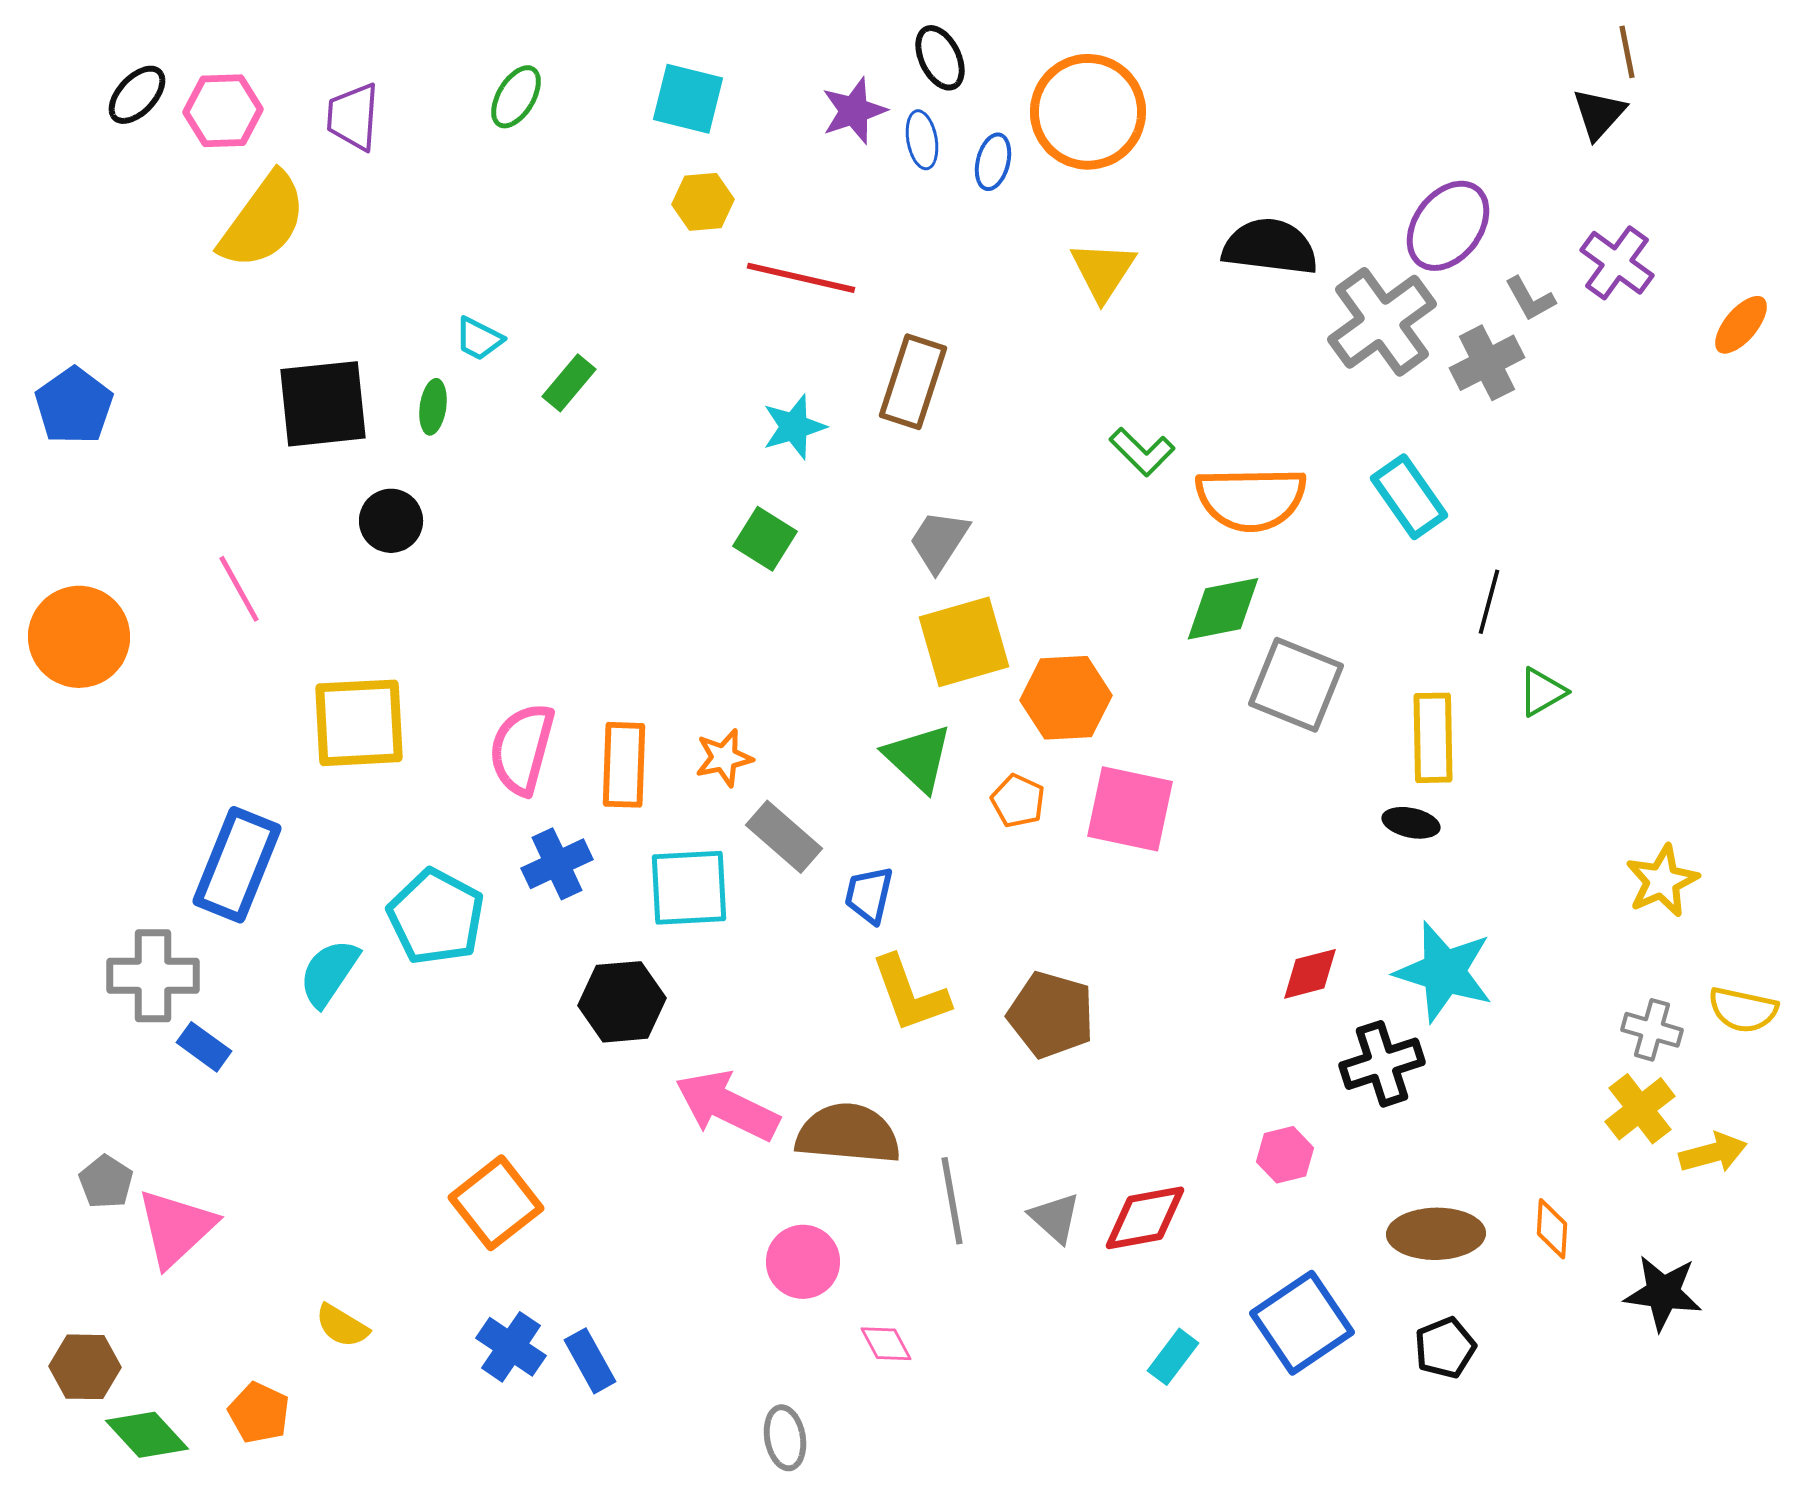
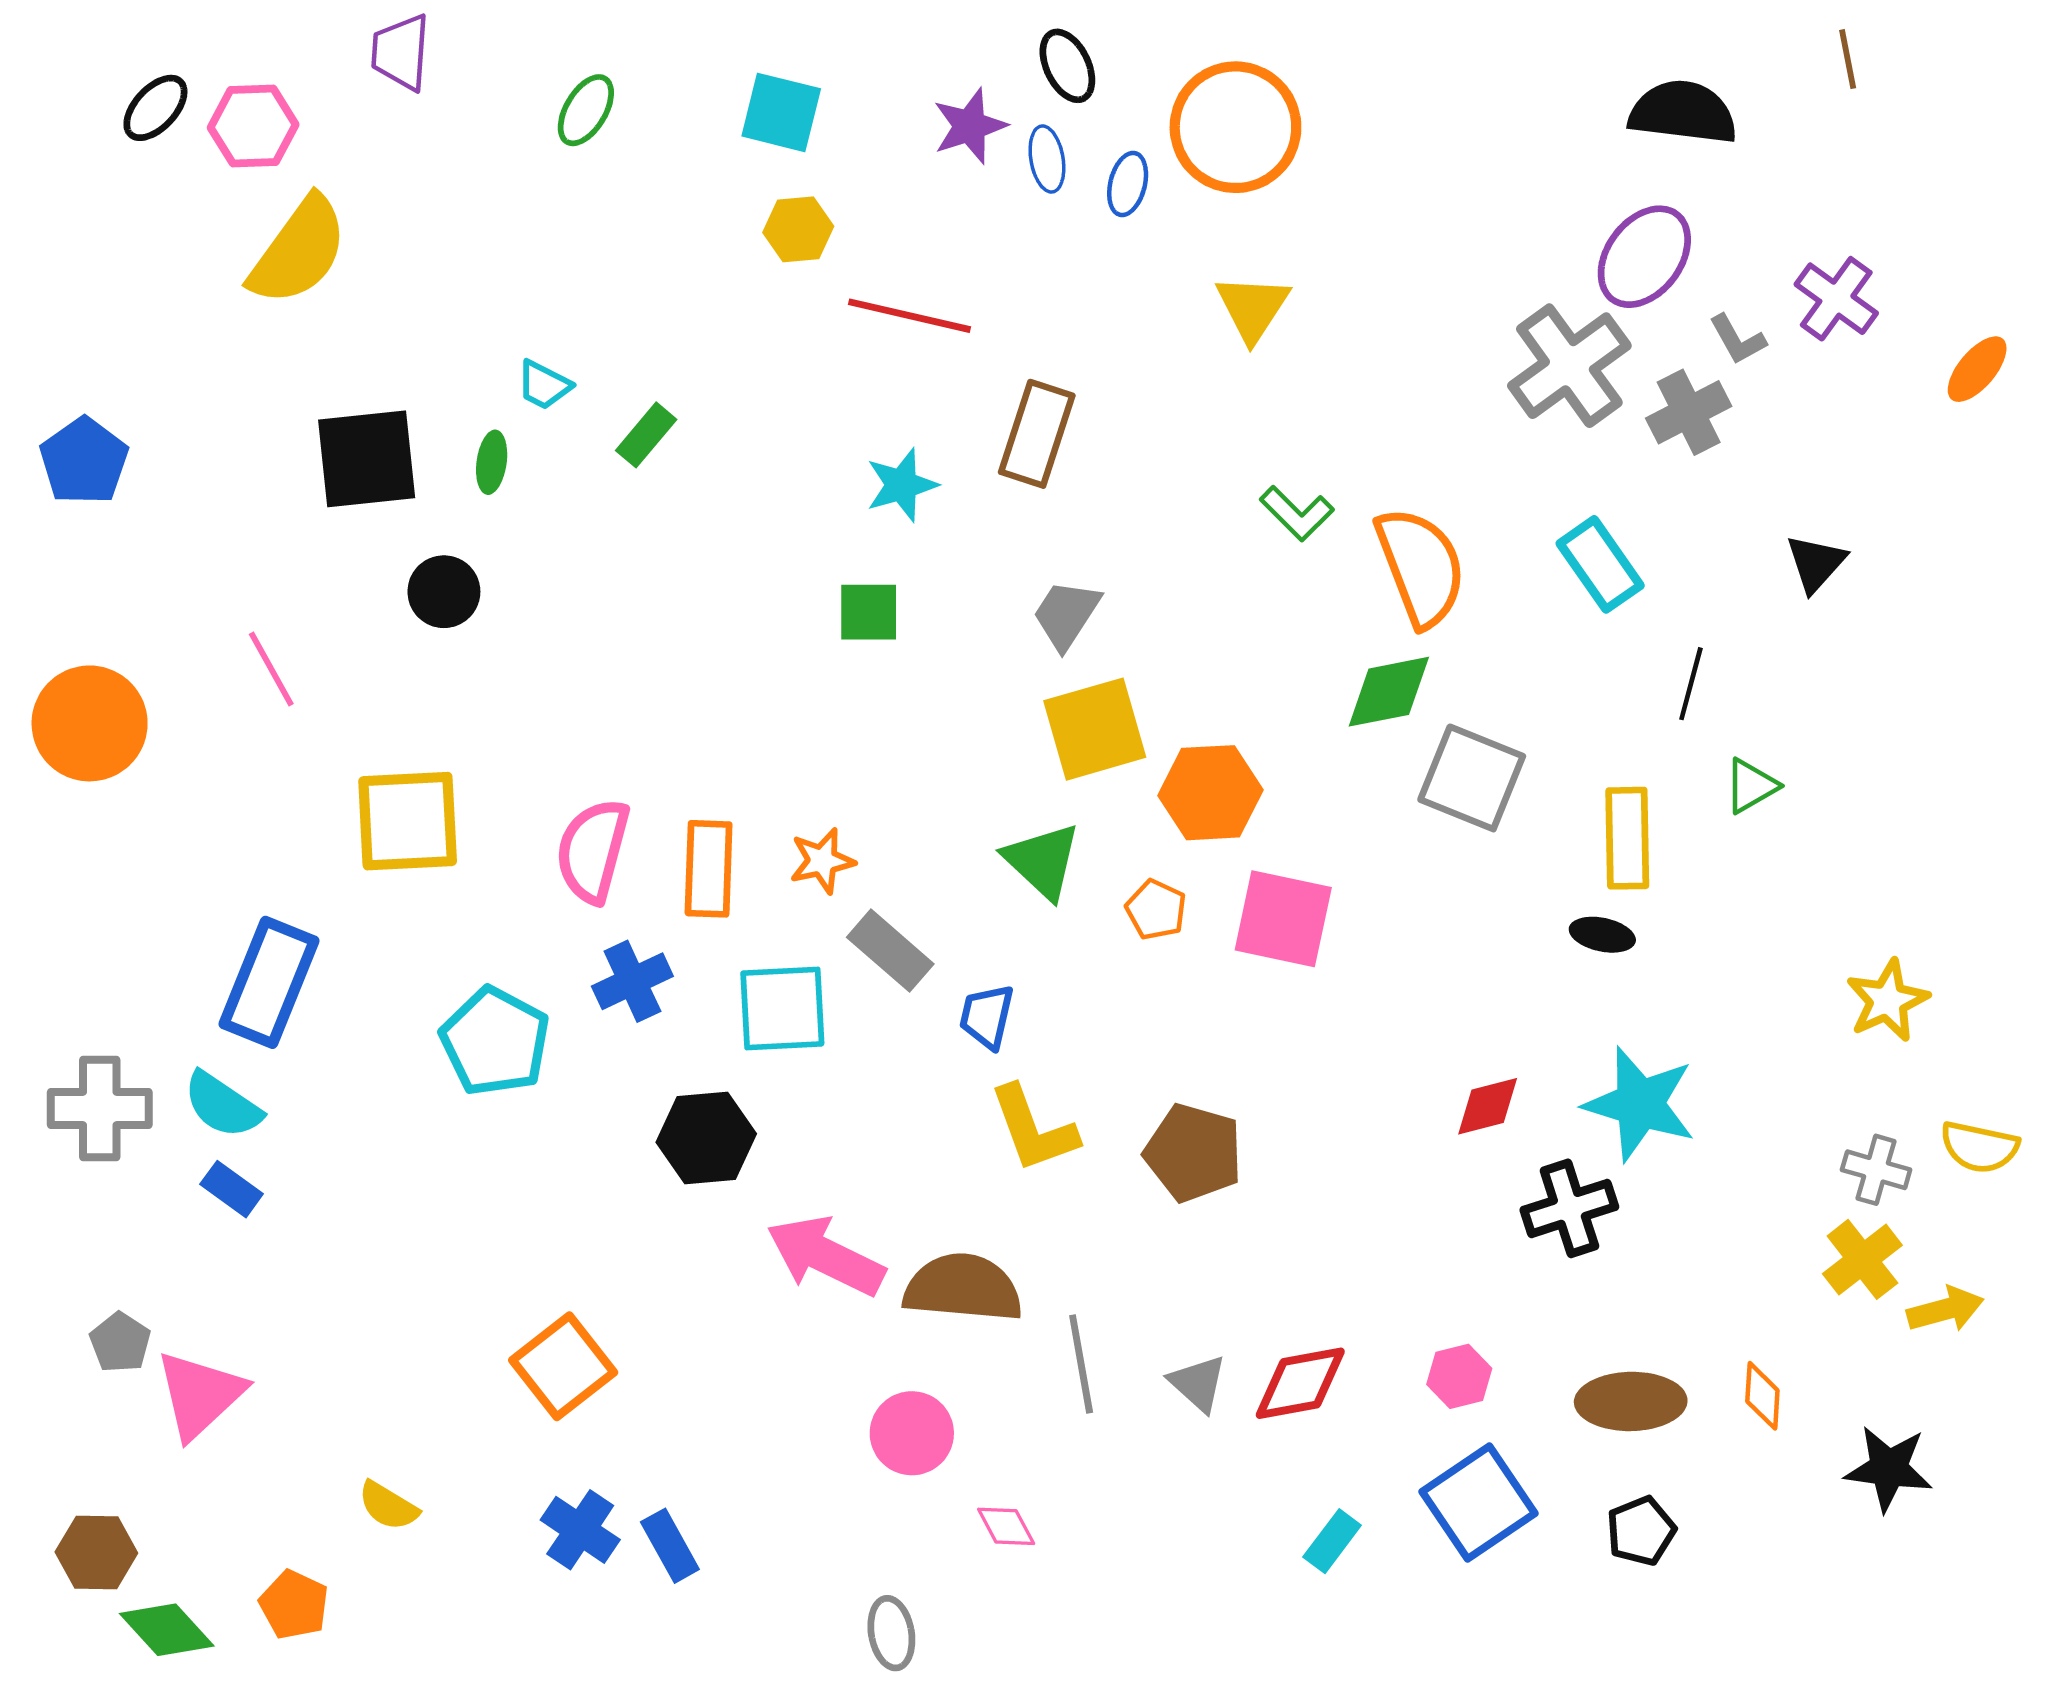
black triangle: (1599, 114) -> (1816, 563), moved
purple trapezoid: (353, 117) -> (401, 52), moved
black semicircle: (1270, 247) -> (1683, 112), moved
orange semicircle: (1251, 499) -> (1421, 567), turned -110
green square: (765, 539) -> (869, 612), turned -32
cyan semicircle: (329, 973) -> (222, 1105), moved, turned -90
gray cross: (153, 976) -> (100, 1108), moved
pink hexagon: (1285, 1155) -> (1459, 1376), moved

